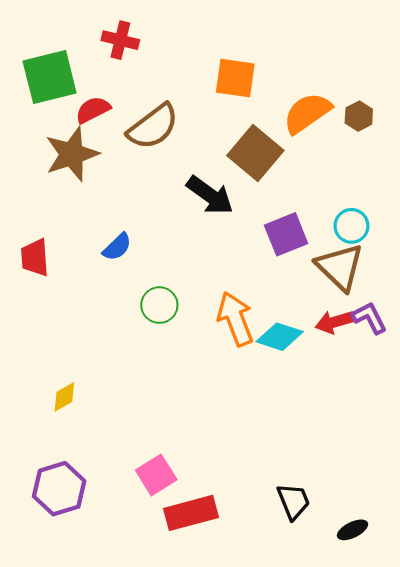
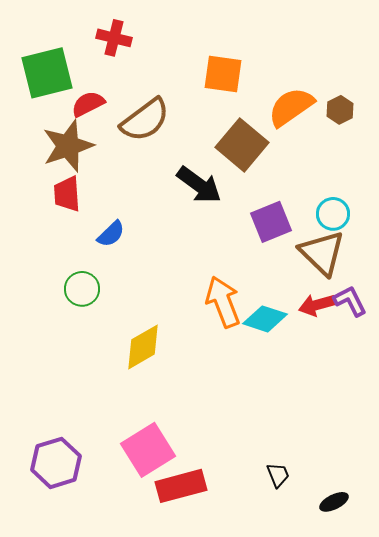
red trapezoid: (35, 258) -> (67, 194), moved
green circle: (159, 305) -> (82, 289), moved
yellow diamond: (64, 397) -> (143, 347), moved, size x1.6
pink square: (156, 475) -> (148, 450), size x1.4
black trapezoid: (293, 501) -> (278, 475), size x0.7

